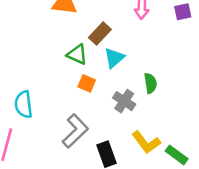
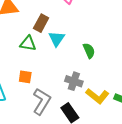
orange square: (87, 83) -> (25, 77), moved
gray cross: (124, 101) -> (74, 81), moved

